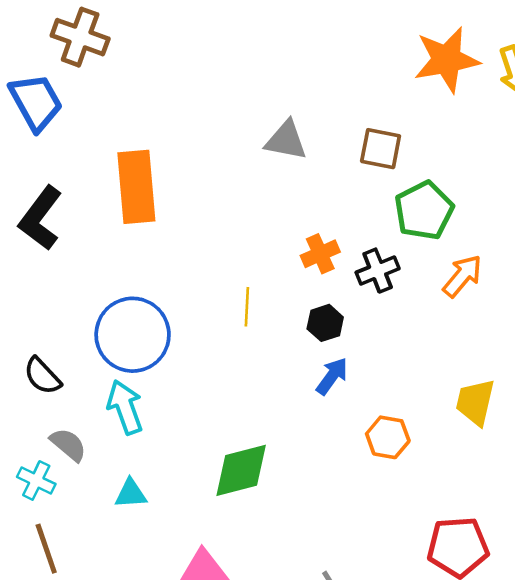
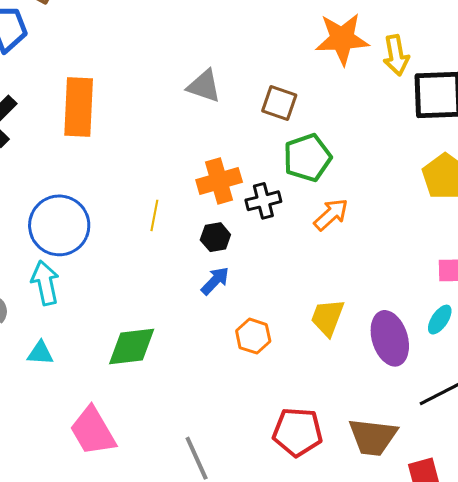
orange cross: (320, 254) -> (219, 181), size x1.4

